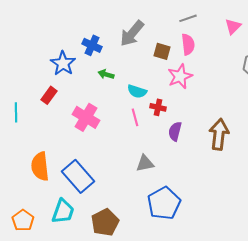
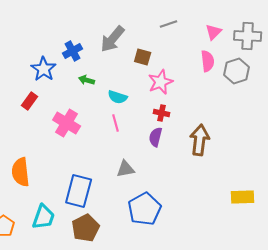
pink semicircle: (188, 44) -> (208, 61), moved
blue cross: (92, 45) -> (73, 51), turned 36
red cross: (158, 107) -> (162, 113), moved
blue rectangle: (78, 176) -> (79, 191), moved, turned 56

